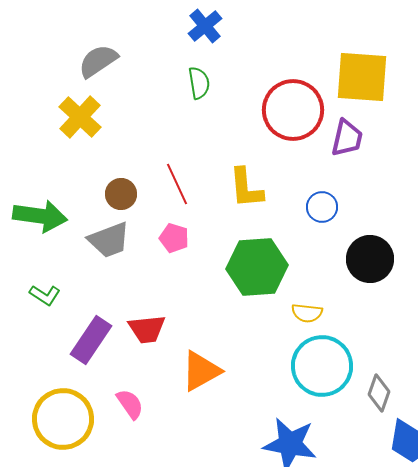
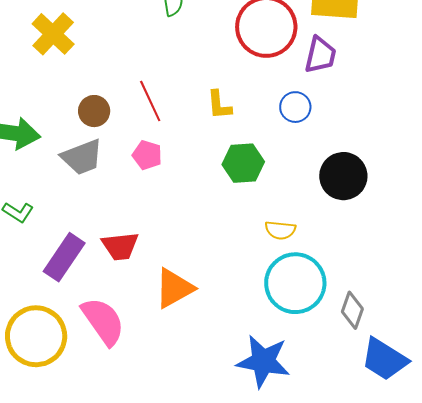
yellow L-shape: (246, 188) -> (219, 105), size x0.7
blue circle: (322, 207) -> (295, 107), moved
green hexagon: (257, 267) -> (243, 163), moved, size x0.7
pink semicircle: (130, 404) -> (103, 321), size x1.6

